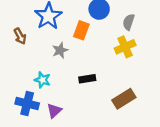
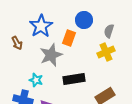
gray star: (60, 50) -> (51, 55), size x1.6
black rectangle: (87, 79) -> (74, 79), size x1.5

